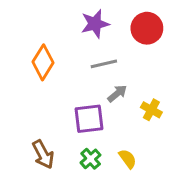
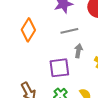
gray arrow: (117, 93) -> (78, 51), turned -40

